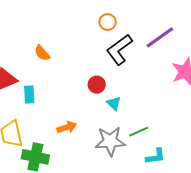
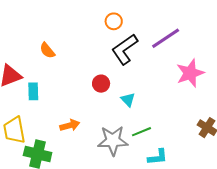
cyan triangle: (114, 103) -> (128, 100), moved

